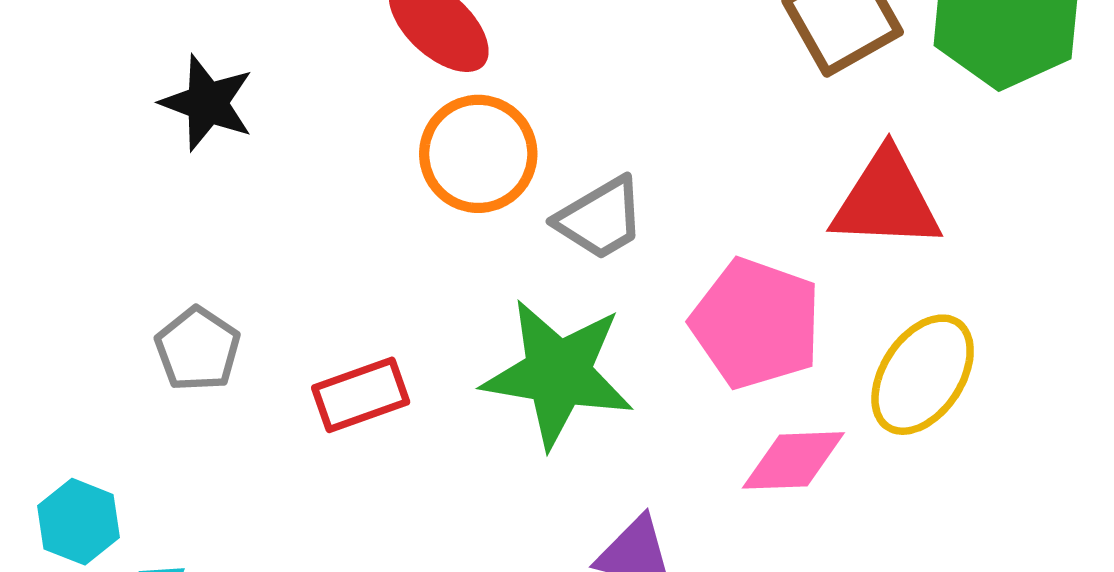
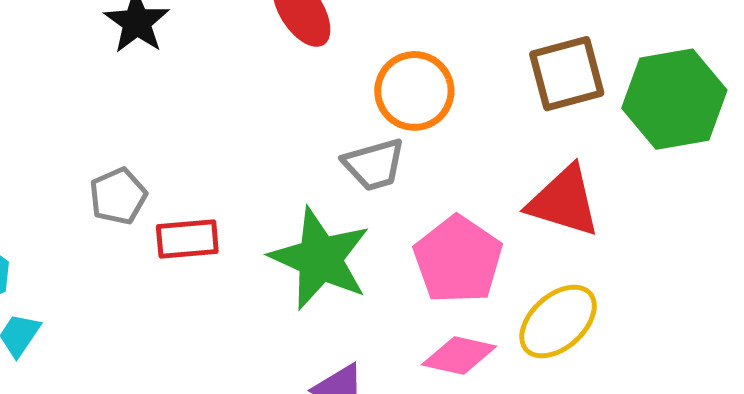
orange circle: (478, 154) -> (414, 91), moved
gray pentagon: (198, 349) -> (118, 196), moved

